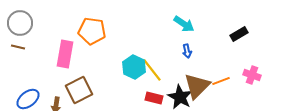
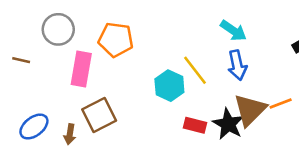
gray circle: (20, 23) -> (58, 29), moved
blue arrow: (187, 51) -> (237, 65), size x1.6
yellow line: (152, 70) -> (195, 70), moved

